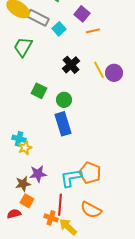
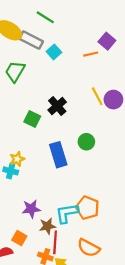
purple square: (82, 14) -> (107, 41), moved
black cross: (71, 65) -> (57, 106), moved
green circle: (64, 100) -> (86, 142), moved
yellow star: (25, 148) -> (17, 159), moved
brown star: (23, 184) -> (47, 226), moved

